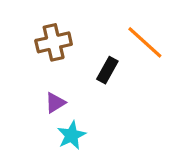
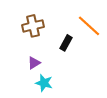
cyan star: (72, 135) -> (44, 83), turned -30

